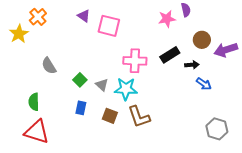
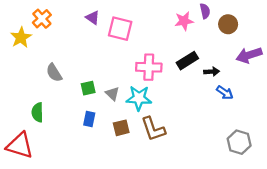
brown circle: (202, 40) -> (228, 24), moved
green square: (80, 80) -> (88, 88), turned 32
brown square: (110, 116) -> (121, 128), turned -35
red triangle: (37, 132) -> (20, 145), moved

